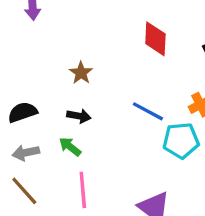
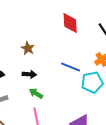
green arrow: (70, 147) -> (36, 93), moved

